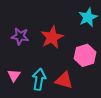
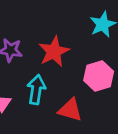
cyan arrow: (39, 79) -> (36, 90), moved

